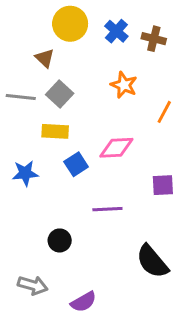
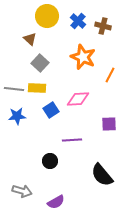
orange star: (124, 85) -> (83, 57), size x1.4
gray line: (21, 97) -> (14, 89), moved
black circle: (60, 240) -> (50, 161), moved

